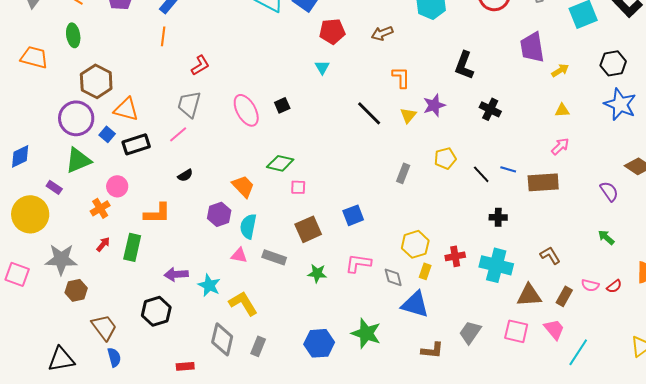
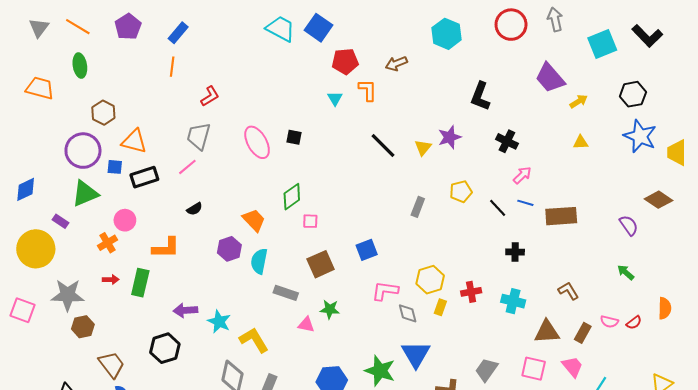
purple trapezoid: (532, 47) -> (550, 78), turned -32
orange L-shape: (401, 77) -> (368, 90), moved
brown hexagon: (96, 81) -> (103, 113), size x0.7
black square: (282, 105) -> (294, 137), turned 35
blue square: (107, 134) -> (115, 167), turned -35
pink arrow: (560, 146) -> (522, 175), moved
green diamond: (280, 163) -> (292, 197), turned -48
red arrow: (103, 244) -> (111, 280), turned 49
pink triangle: (239, 255) -> (306, 325), moved
pink L-shape: (358, 263) -> (385, 291), moved
cyan cross: (496, 265) -> (513, 301), size x0.7
blue triangle: (415, 304) -> (416, 354), moved, turned 44

